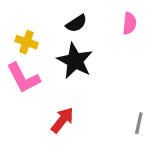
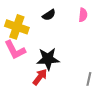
yellow cross: (27, 42) -> (17, 27), size x1.6
black star: (75, 61) -> (48, 59), moved, turned -30

